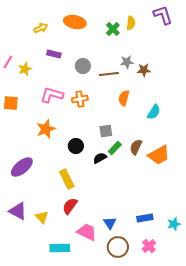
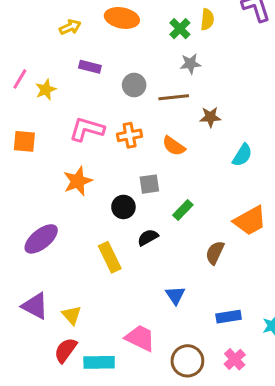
gray star: (127, 62) -> (191, 64), moved
brown star: (144, 70) -> (210, 117), moved
orange semicircle: (124, 98) -> (174, 146), moved, turned -70
gray square: (106, 131) -> (149, 184), moved
brown semicircle: (136, 147) -> (215, 253), moved
black semicircle: (100, 158) -> (148, 237), moved
red semicircle: (70, 206) -> (66, 350), moved
blue triangle: (110, 223) -> (175, 295), moved

